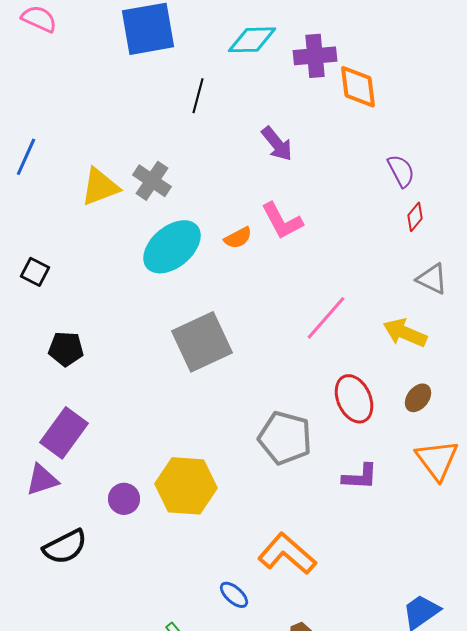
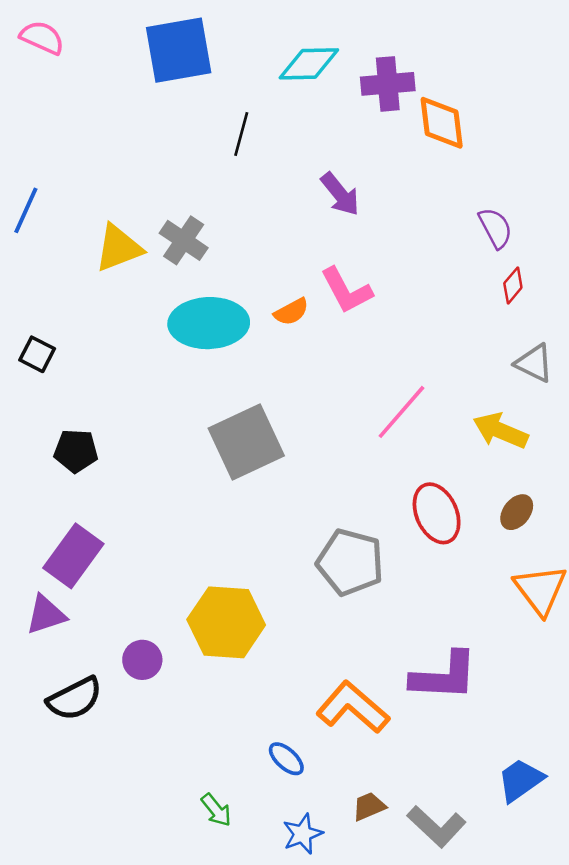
cyan ellipse: (172, 247) -> (209, 323), turned 38
purple L-shape: (360, 477) -> (444, 676), moved, size x1.5
purple circle: (124, 499) -> (142, 660), moved

